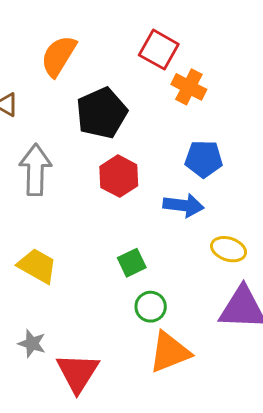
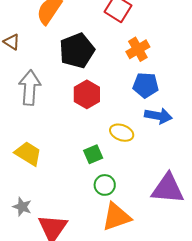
orange cross: (189, 87) -> (138, 49), moved, turned 30
blue arrow: (183, 205) -> (158, 116), moved
yellow ellipse: (229, 249) -> (122, 133), moved

